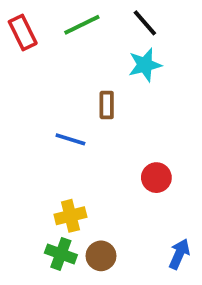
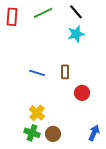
red rectangle: (23, 32) -> (12, 17), turned 30
brown rectangle: (107, 105) -> (65, 72), moved
yellow cross: (70, 216) -> (37, 113), turned -35

